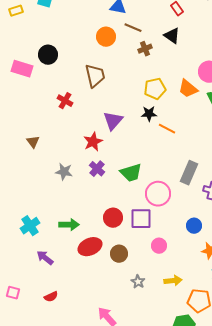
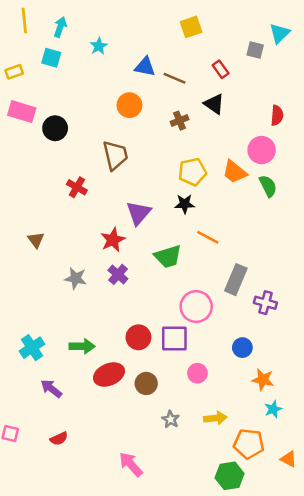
brown line: (133, 28) -> (174, 78), moved
pink rectangle: (22, 69) -> (22, 112), moved
orange line: (167, 129) -> (208, 237), moved
green trapezoid: (131, 173) -> (168, 257), moved

